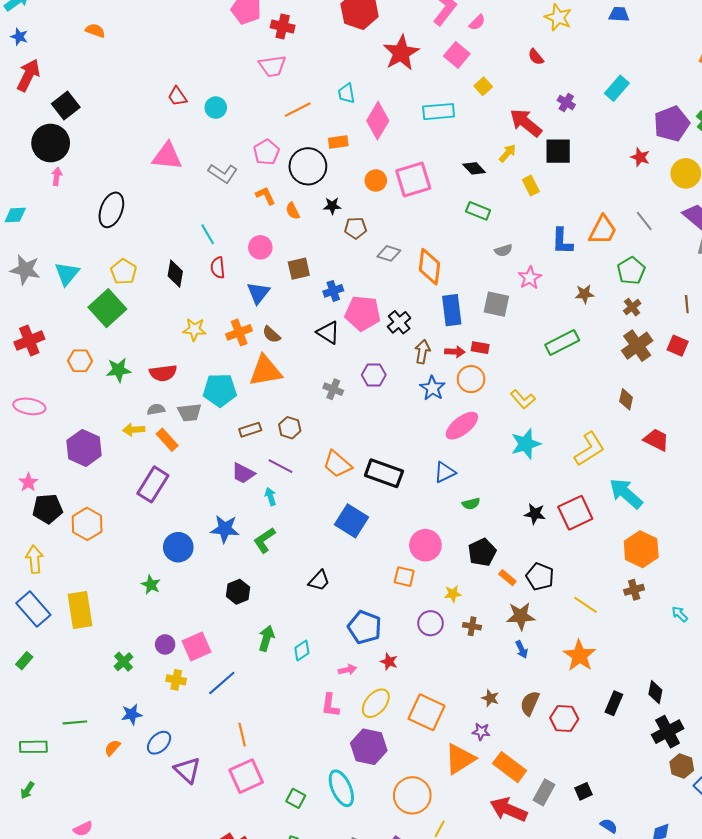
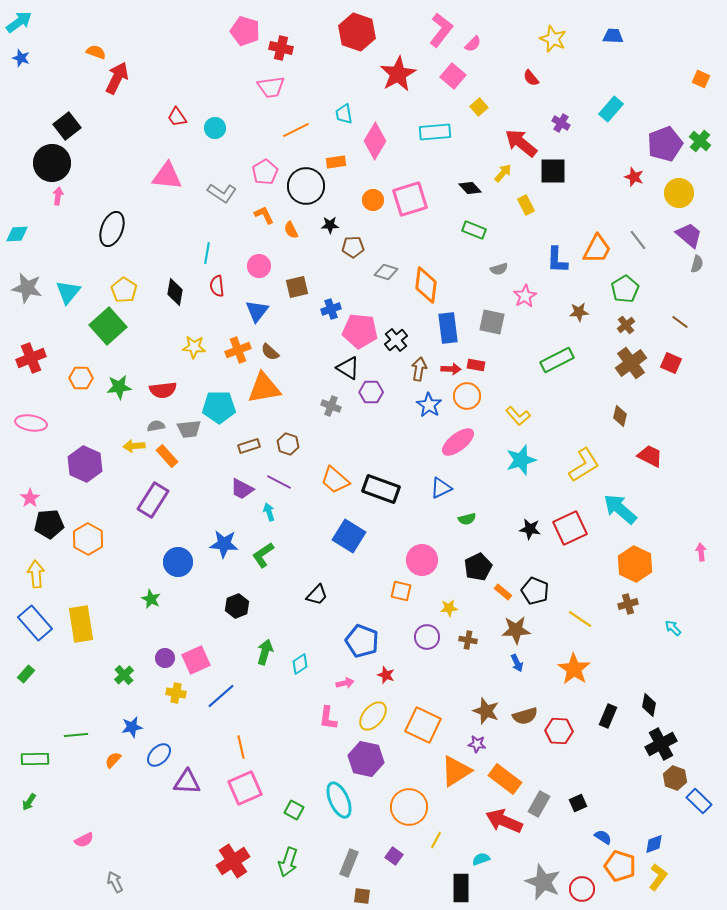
red arrow: (28, 75) -> (117, 78), moved
cyan line: (208, 234) -> (207, 253), turned 40
brown line: (687, 304) -> (680, 322), turned -48
black triangle: (328, 332) -> (348, 368), moved
brown star: (490, 698) -> (486, 711), size x1.5
brown semicircle: (530, 703) -> (525, 716), turned -130
purple triangle: (187, 770) -> (187, 782), turned -40

